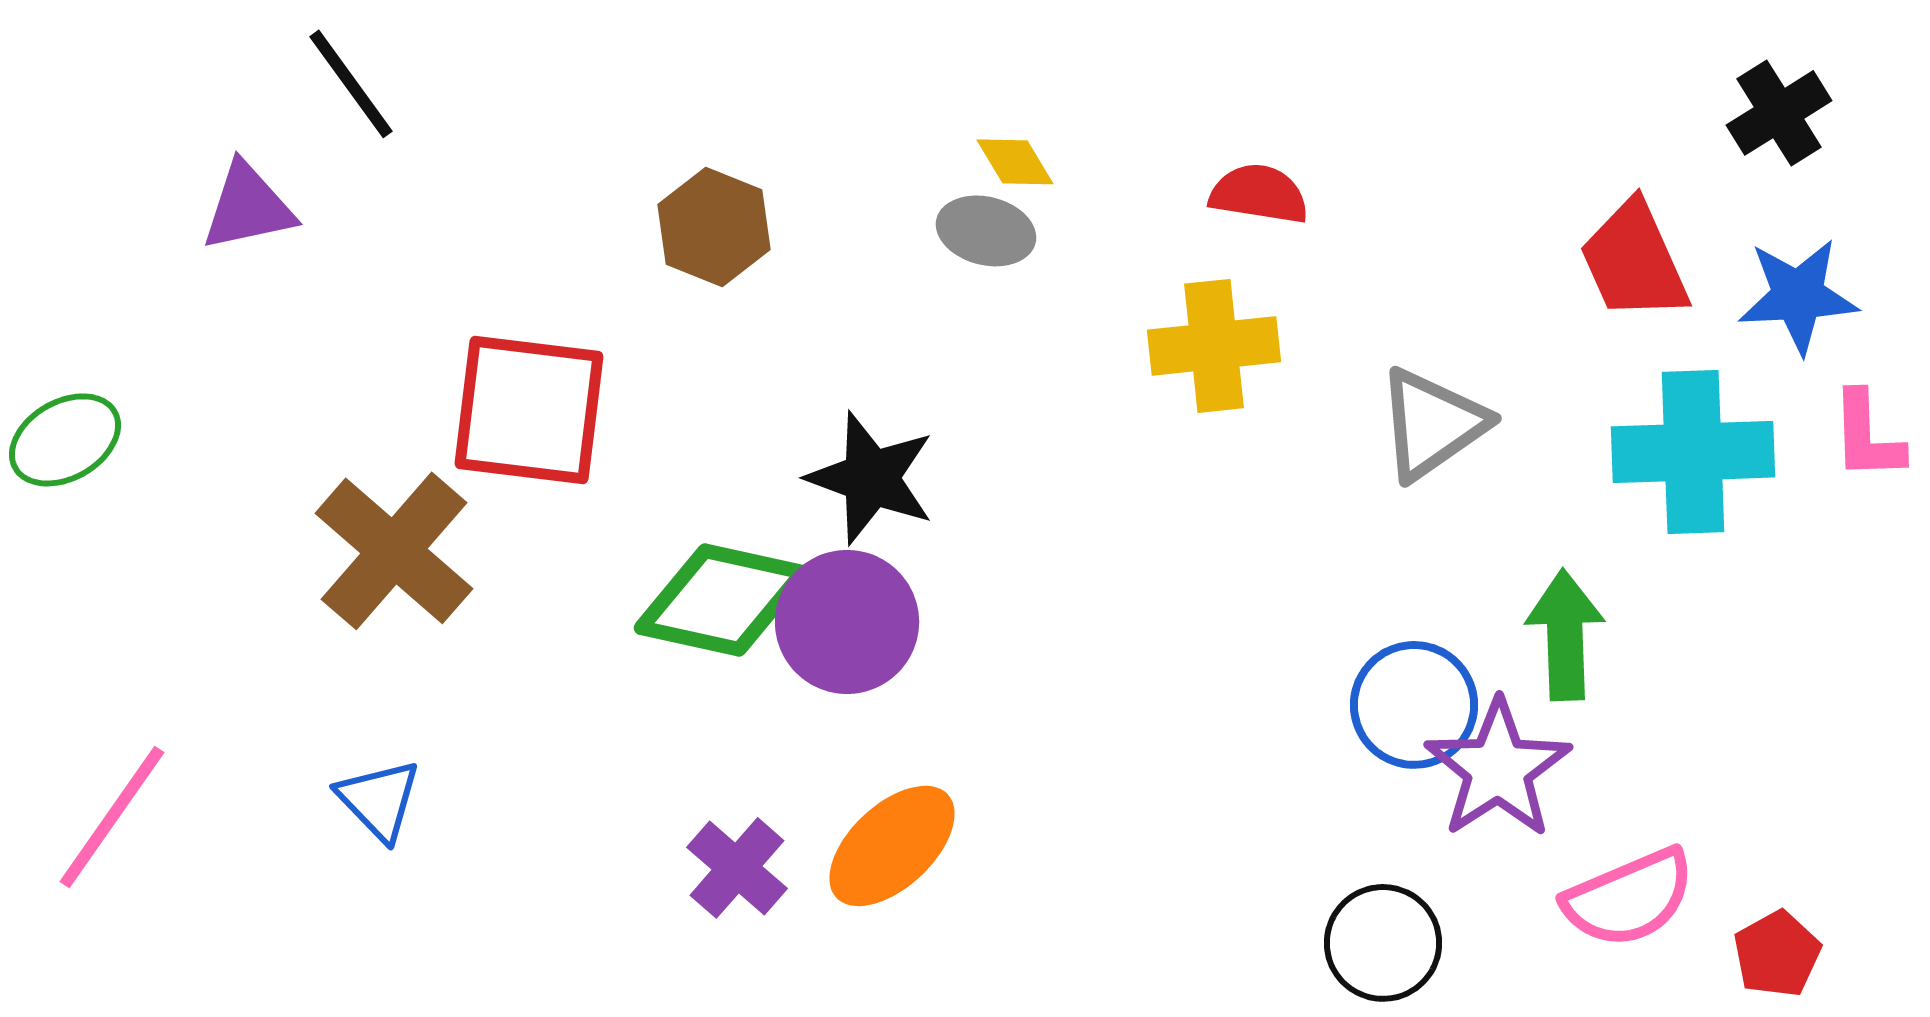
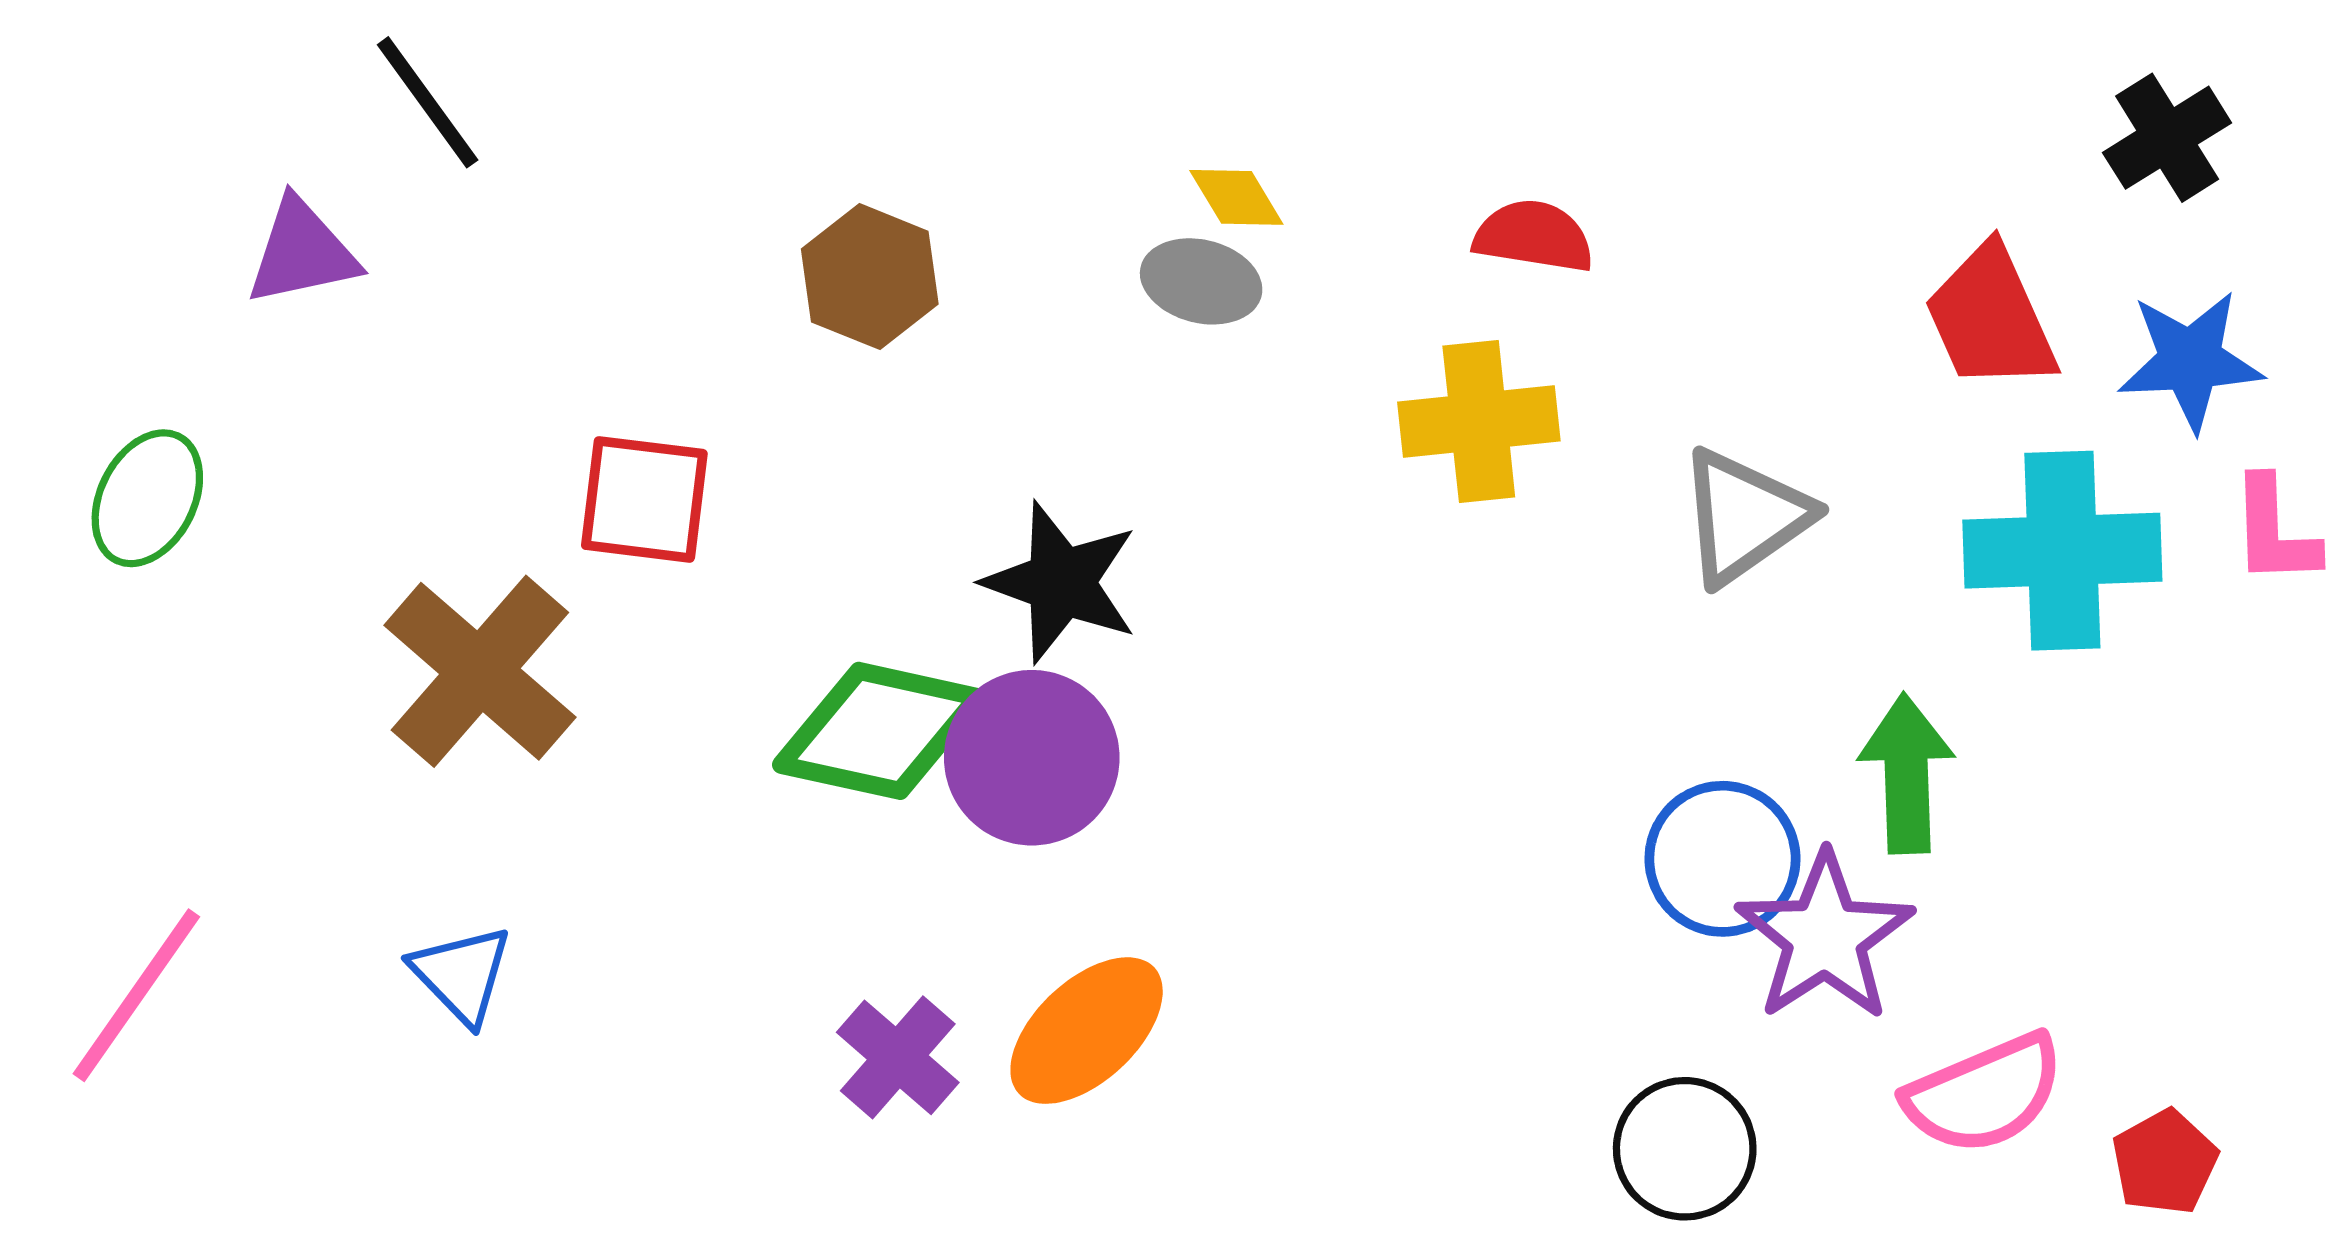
red square: (529, 410) -> (644, 499), size x0.7
green ellipse: (65, 440) -> (147, 498), moved, turned -33

